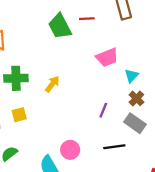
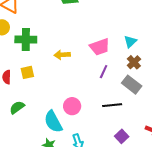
pink trapezoid: (107, 57) -> (100, 47), moved
yellow arrow: (52, 84) -> (62, 55), moved, turned -133

